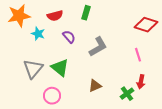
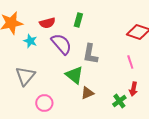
purple semicircle: (69, 37) -> (61, 44), size x1.6
gray L-shape: (98, 47) -> (90, 54), turned 130
green triangle: (60, 68) -> (74, 75), moved

